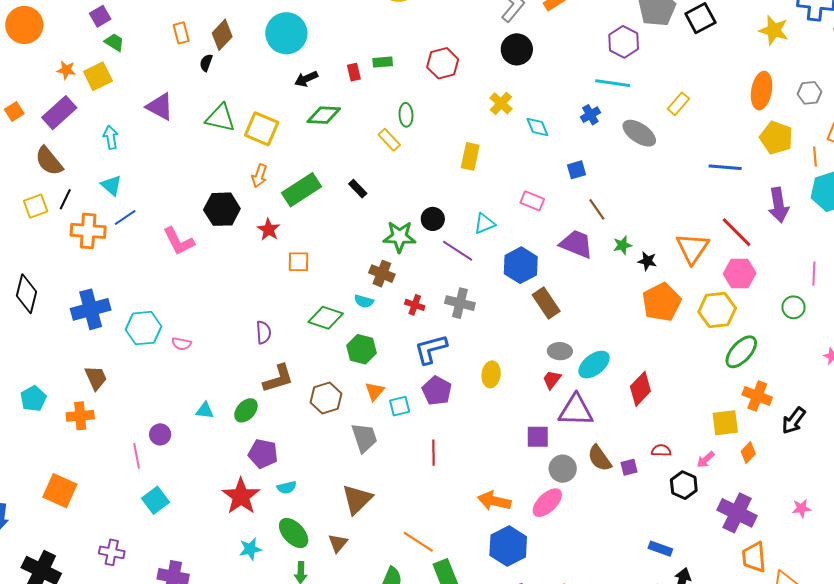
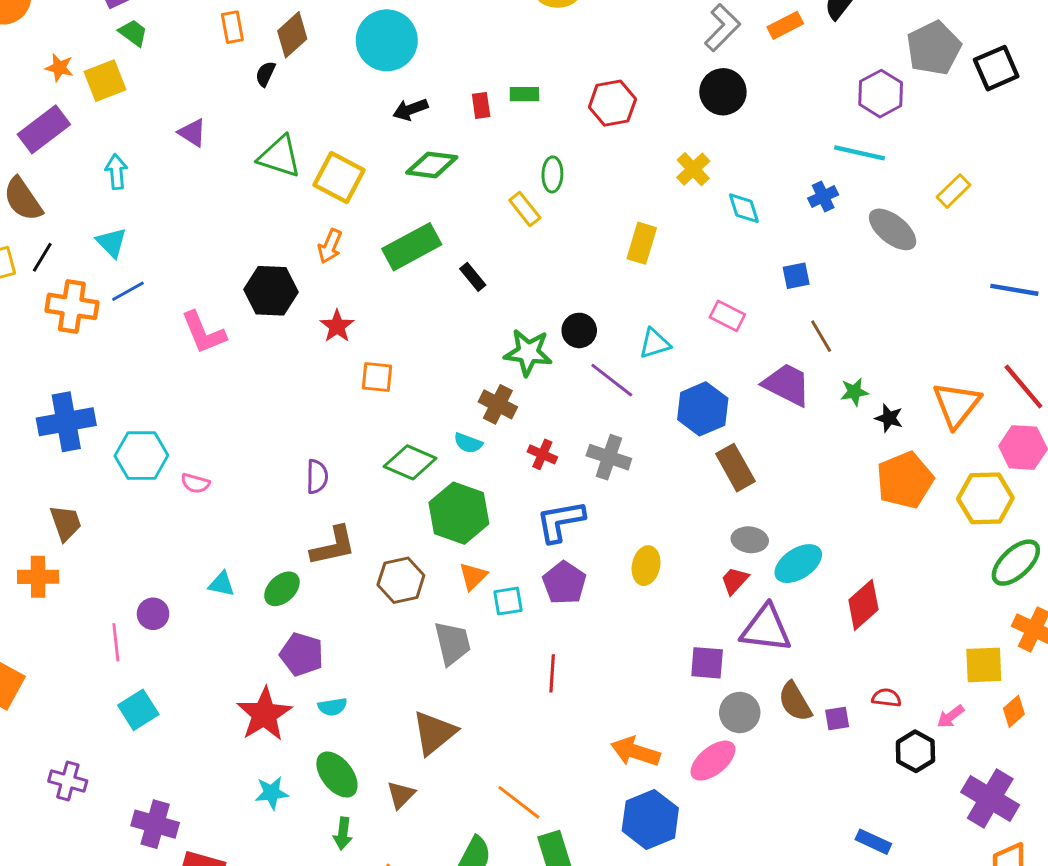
purple triangle: (160, 107) -> (192, 133), size x0.7
green rectangle: (302, 190) -> (412, 247), moved
green hexagon: (362, 349) -> (459, 513), size x1.4

